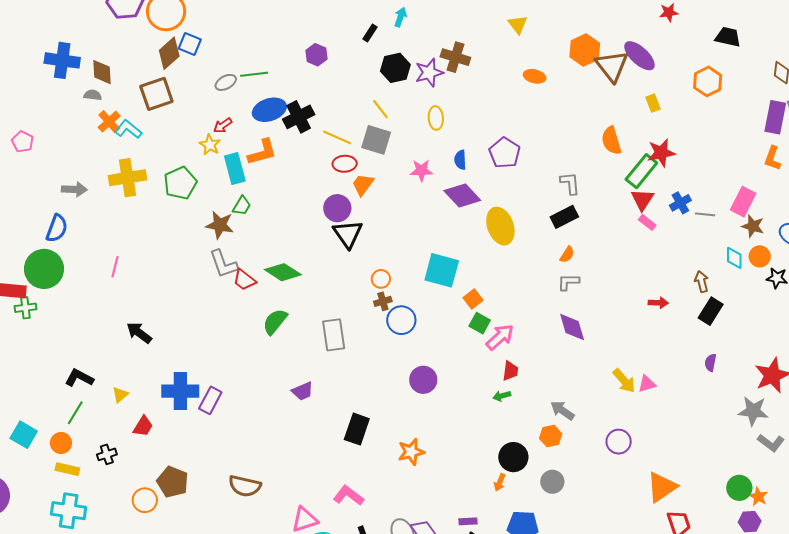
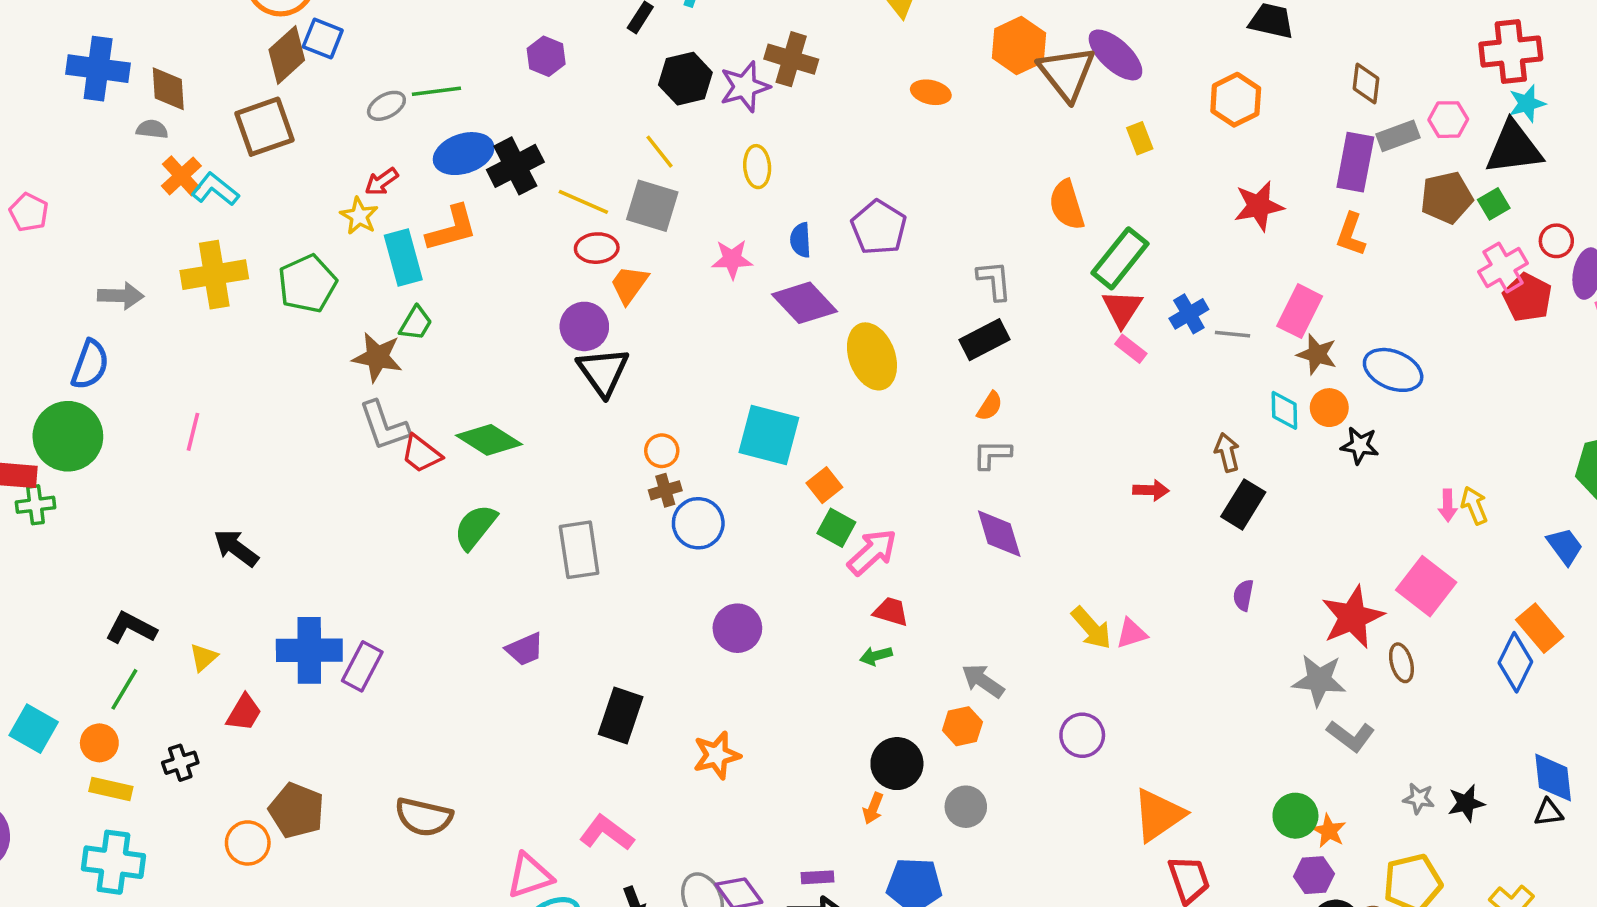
red star: (661, 153) -> (1259, 206), moved
red trapezoid: (510, 371) -> (891, 612), turned -80

